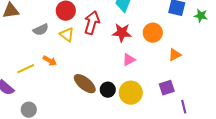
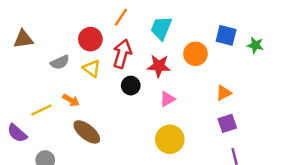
orange circle: (153, 33) -> (195, 54), moved
brown ellipse: (85, 84) -> (87, 132), moved
purple square: (167, 88) -> (227, 123), moved
black circle: (108, 90) -> (131, 86), moved

